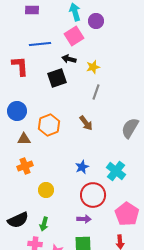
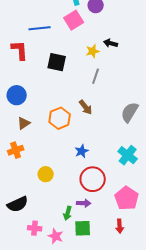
black arrow: (69, 59) -> (111, 43), moved
black square: (57, 78) -> (57, 62), turned 30
orange hexagon: (49, 125) -> (60, 118), moved
brown triangle: (24, 139) -> (24, 123), turned -32
orange cross: (25, 166) -> (16, 150), moved
cyan cross: (116, 171) -> (128, 155), moved
green arrow: (44, 224) -> (68, 213), moved

